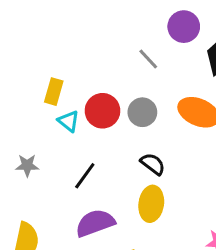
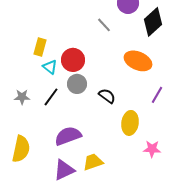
gray circle: (142, 112) -> (77, 84), moved
black line: (85, 176) -> (51, 97), moved
yellow ellipse: (151, 204) -> (130, 123), moved

